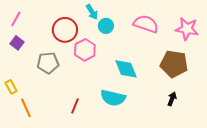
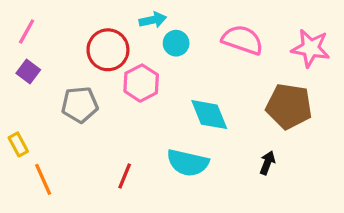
cyan arrow: (92, 12) -> (153, 20), turned -70
black arrow: (172, 99) -> (267, 163), moved

